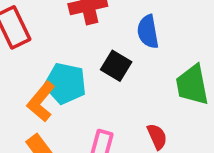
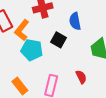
orange L-shape: (41, 102) -> (22, 30), moved

